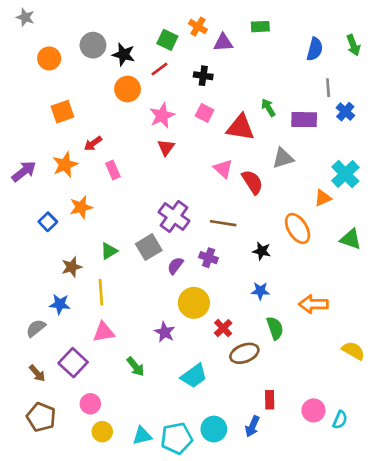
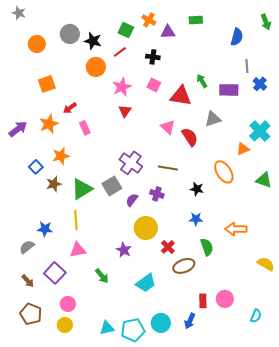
green arrow: (353, 45) -> (266, 22), moved
green triangle: (109, 251) -> (82, 189), size x1.6
brown star: (72, 267) -> (54, 184), moved
pink circle: (313, 410) -> (225, 299), moved
yellow circle: (102, 432) -> (65, 325), moved

